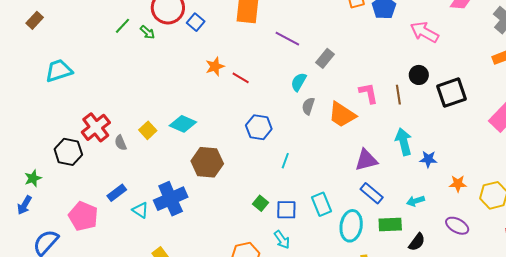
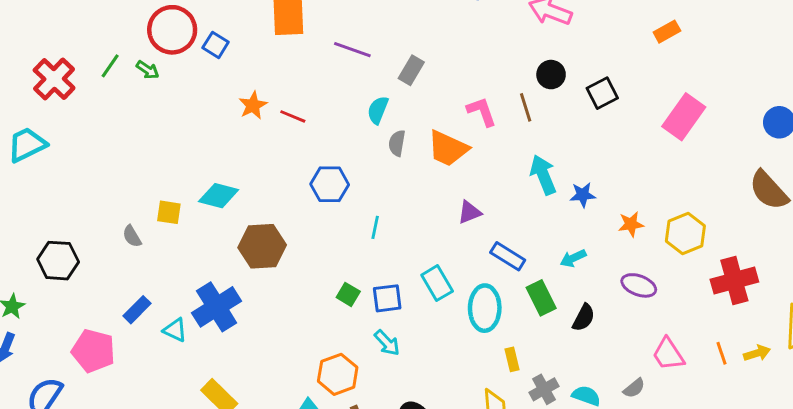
black square: (451, 93) -> (602, 93), size x0.7
red cross: (96, 127) -> (54, 79), moved
yellow square: (148, 130) -> (169, 212), turned -30
purple triangle: (366, 160) -> (469, 212), moved, size x0.7
green rectangle: (390, 225) -> (541, 298), turned 75

